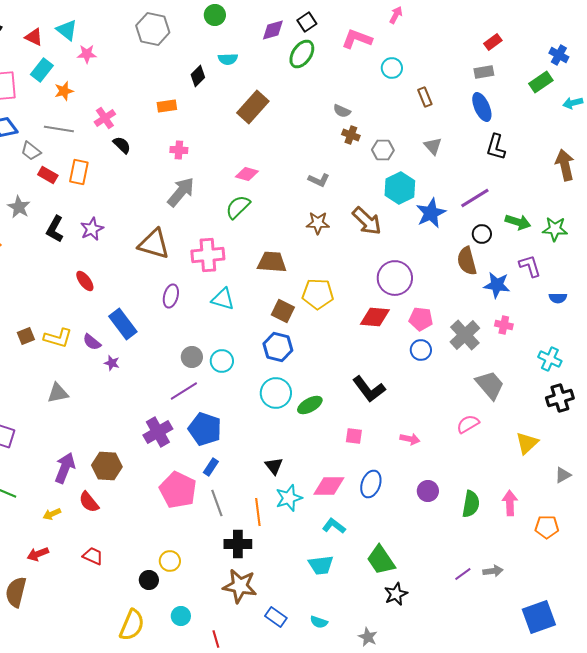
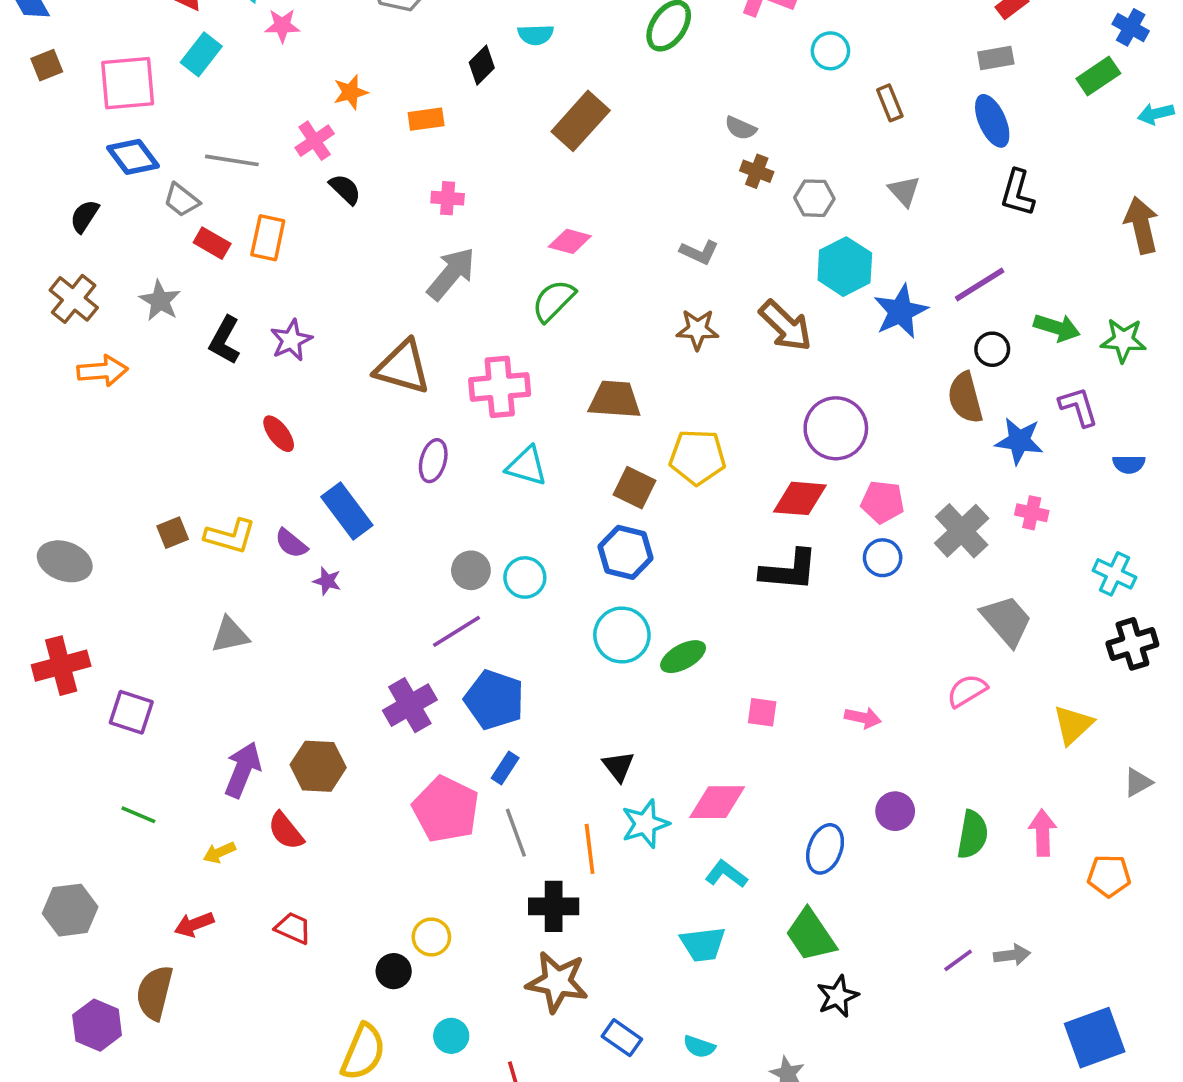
orange star: (64, 91) -> (351, 92), moved
black L-shape: (369, 389) -> (789, 570), moved, turned -48
blue ellipse: (371, 484) -> (825, 849), moved

